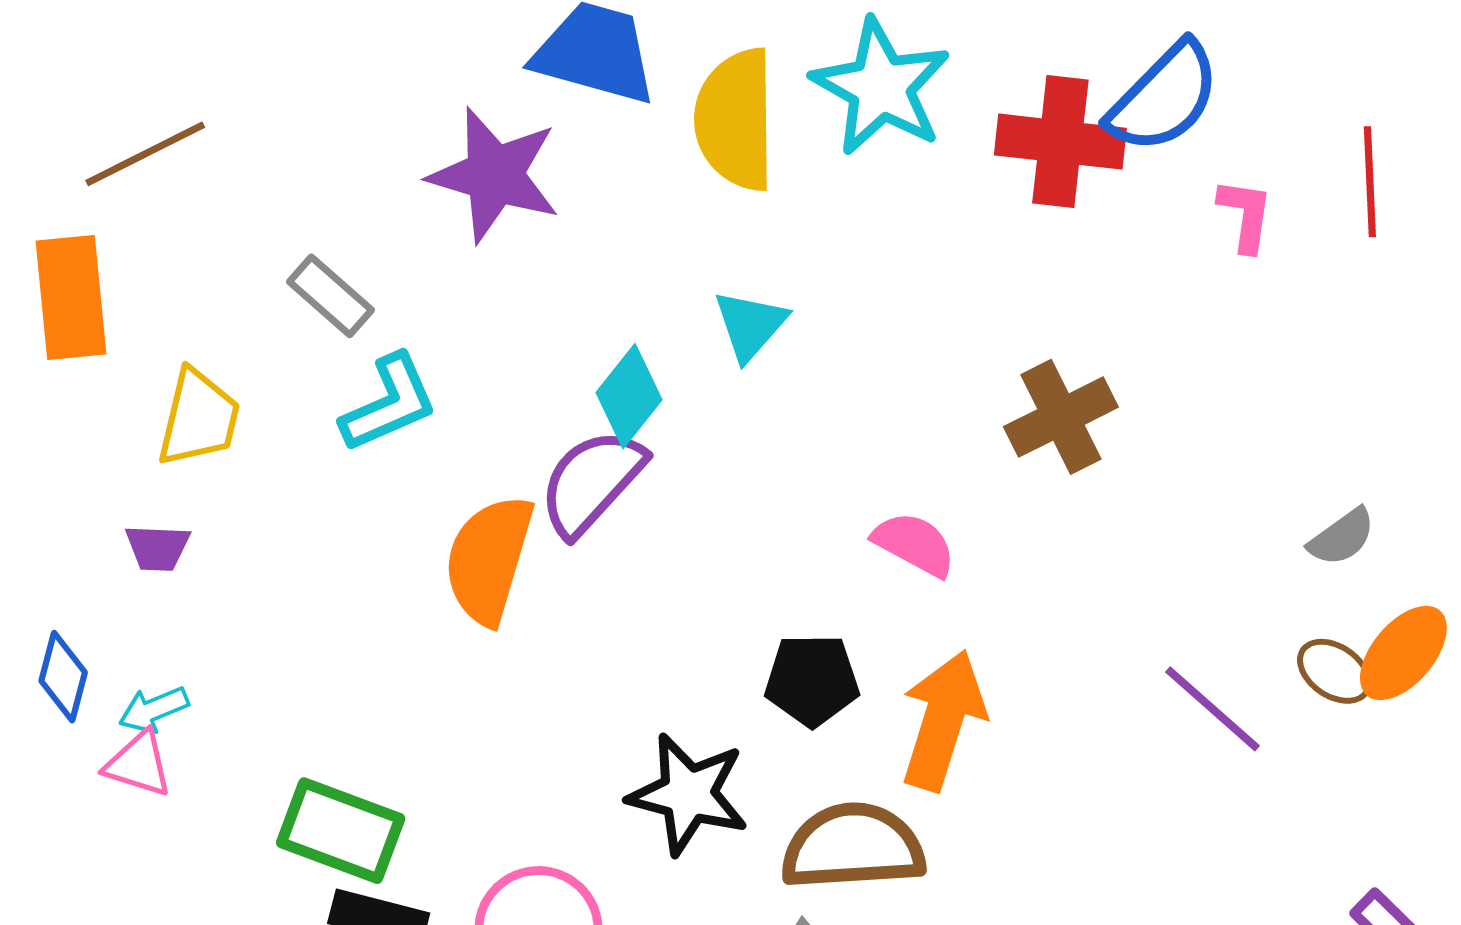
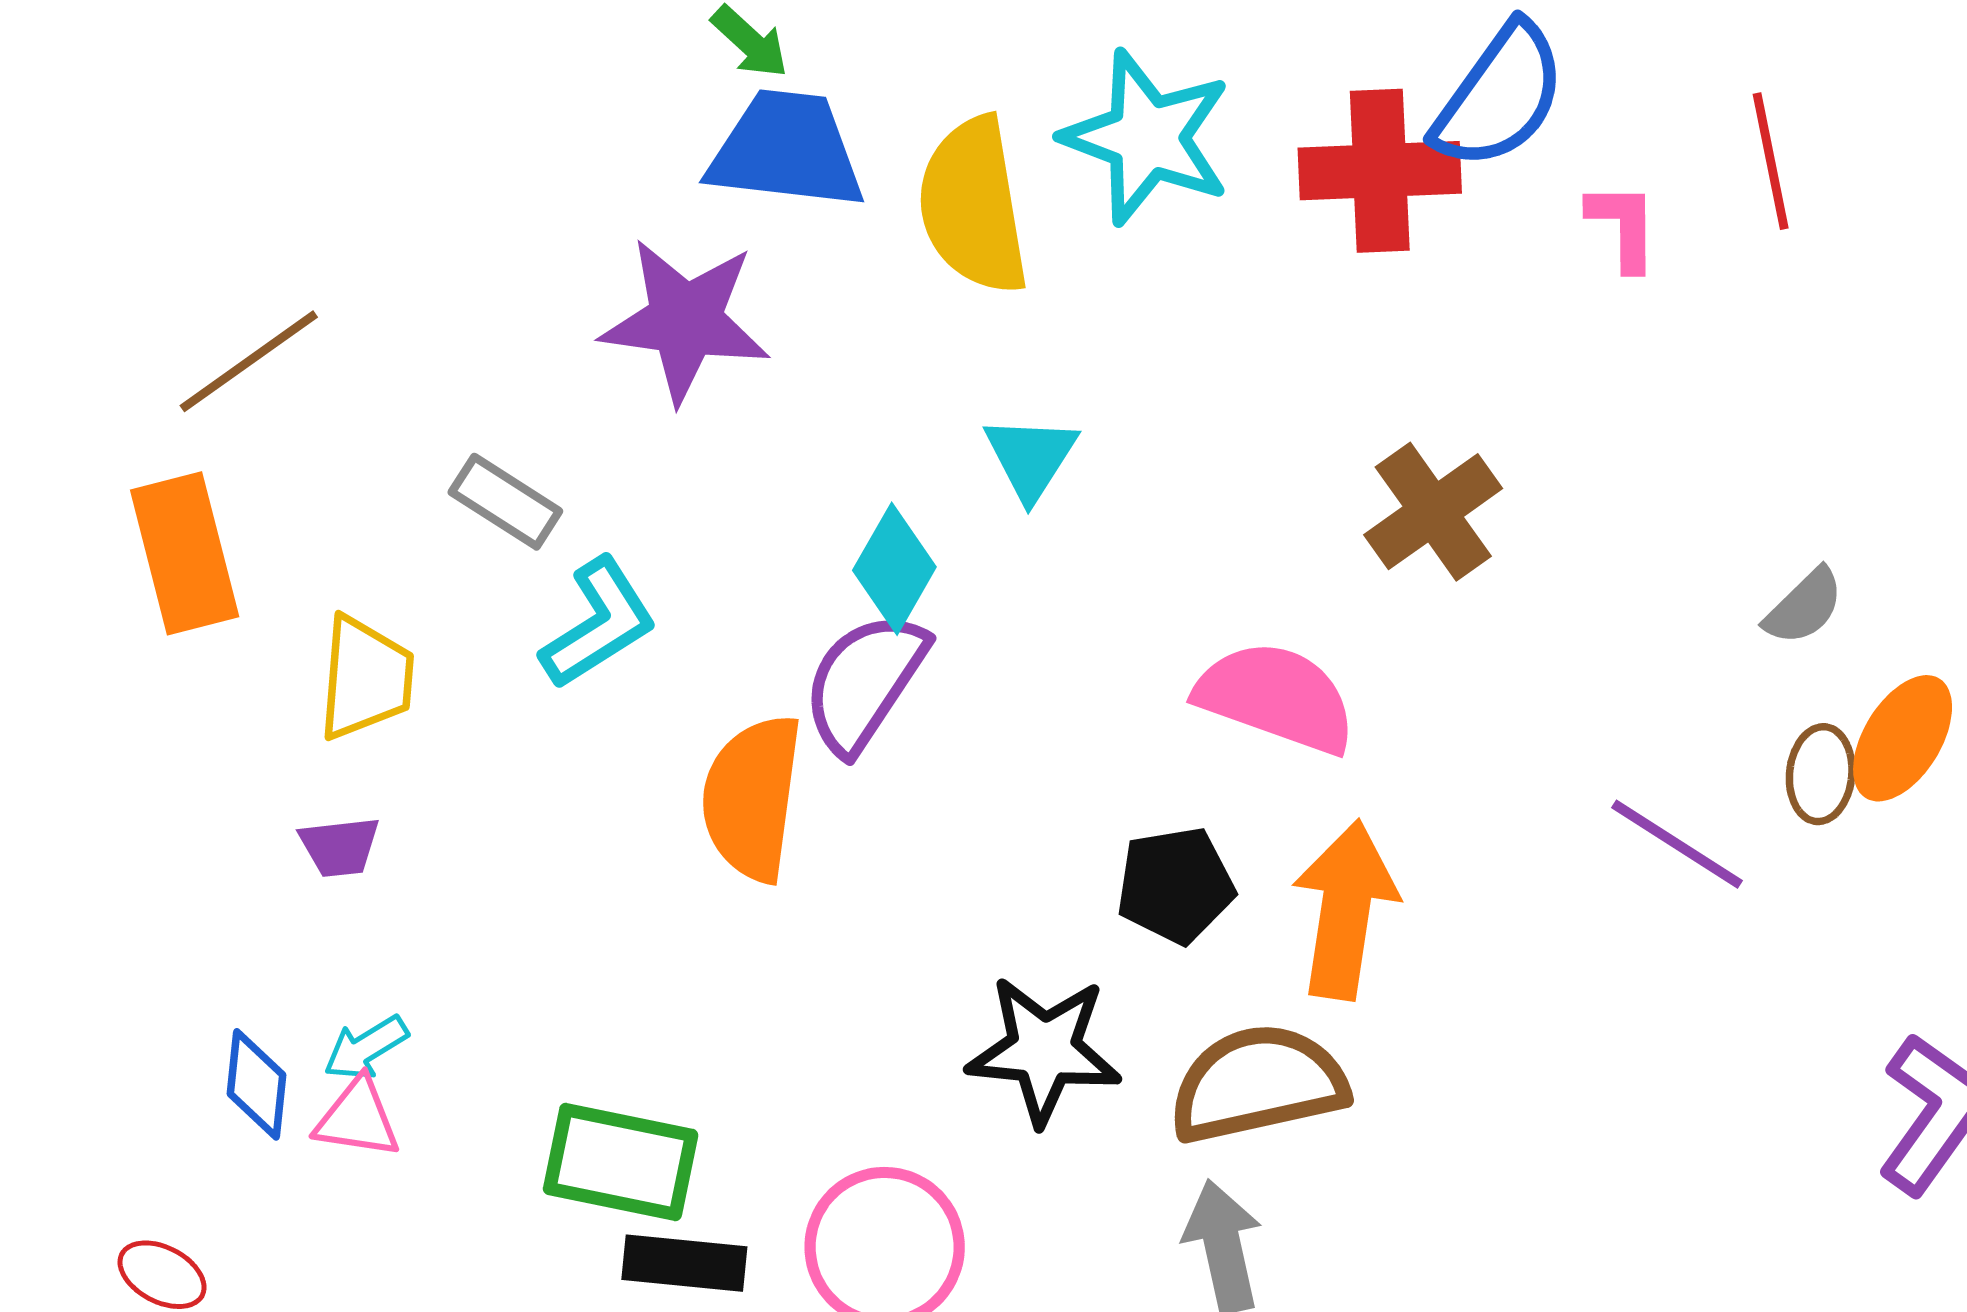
pink semicircle: (914, 544) -> (1276, 697), size x1.5
brown ellipse: (1334, 671) -> (1821, 774), turned 70
blue diamond: (63, 677) -> (256, 1084), moved

